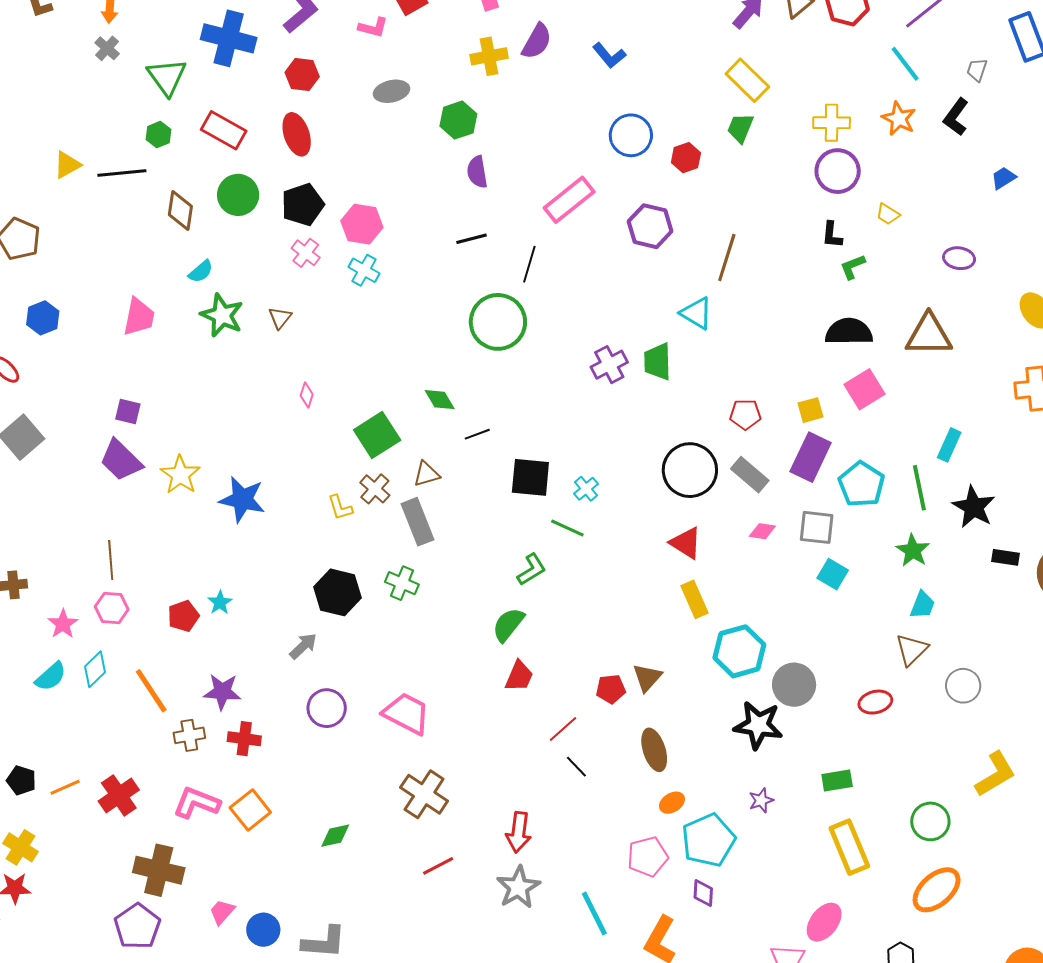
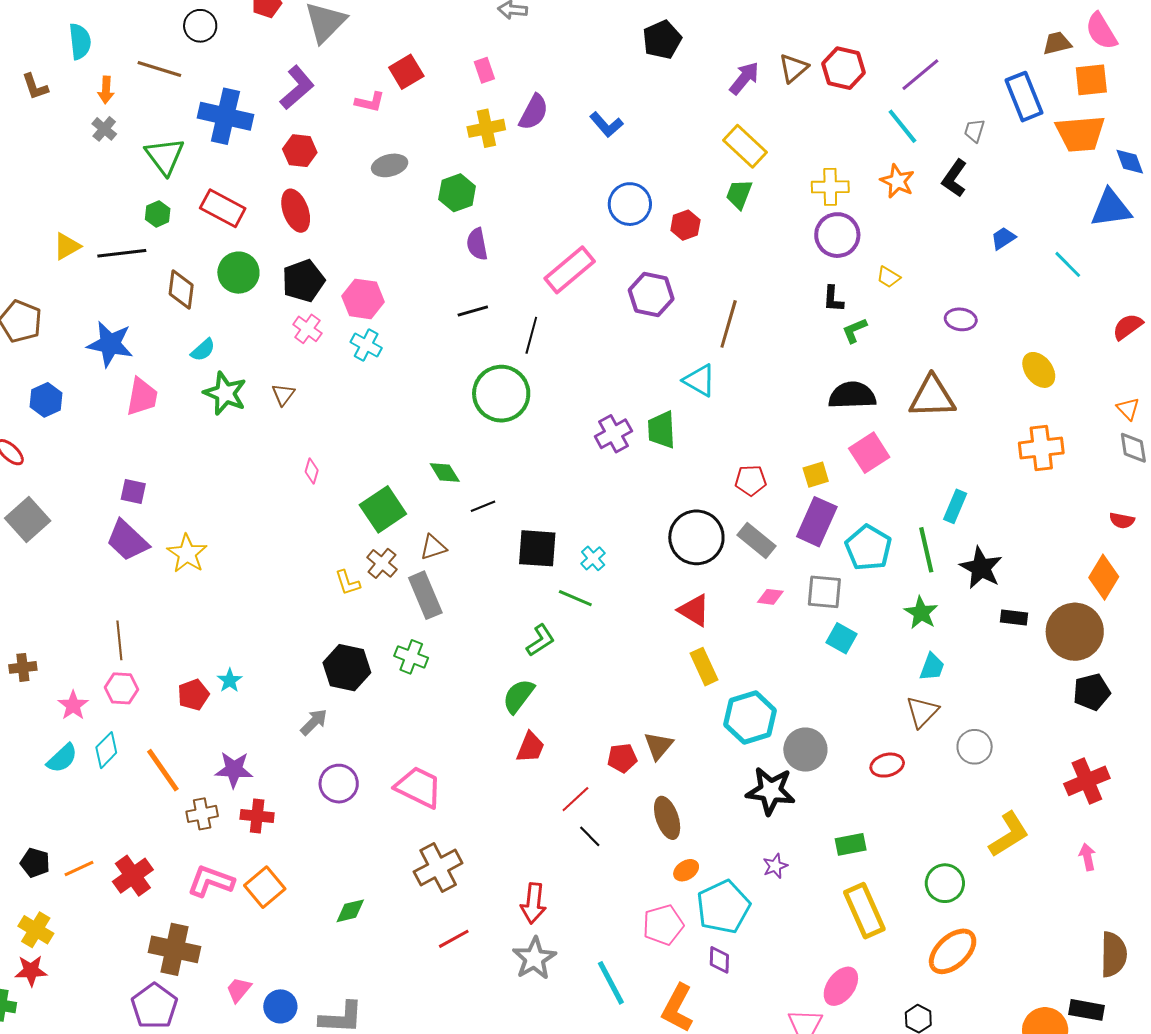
blue star: (242, 499) -> (110, 344), moved
brown cross: (424, 794) -> (438, 867), turned 30

